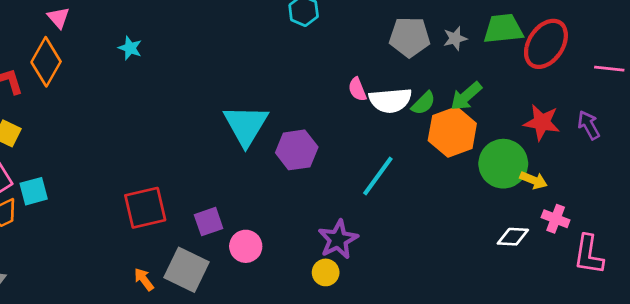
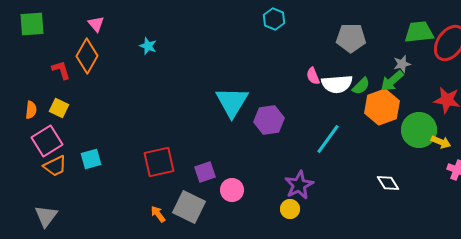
gray star: (455, 38) -> (402, 64), moved
cyan square: (34, 191) -> (91, 159), moved
white diamond: (513, 237) -> (388, 183), moved, turned 55

